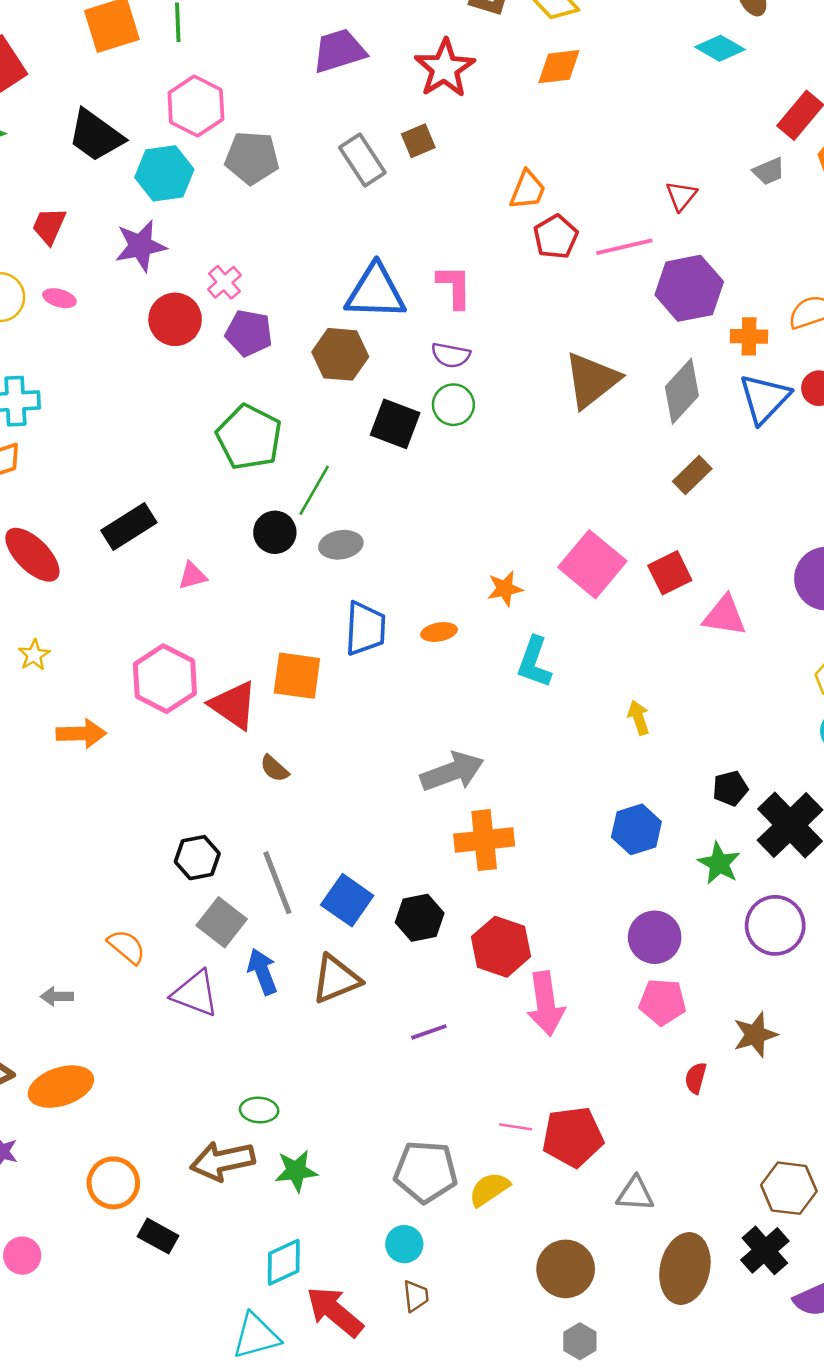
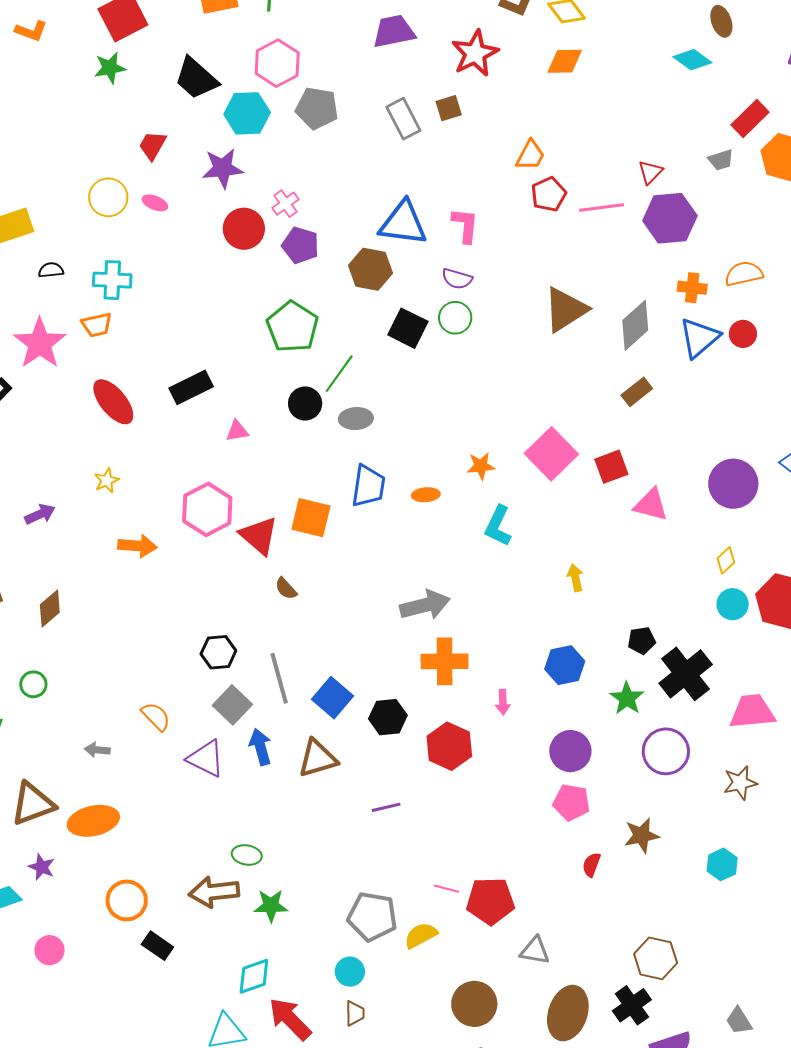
purple hexagon: (689, 288) -> (670, 218), moved
pink arrow: (546, 1004) -> (503, 702), moved, size x0.5

